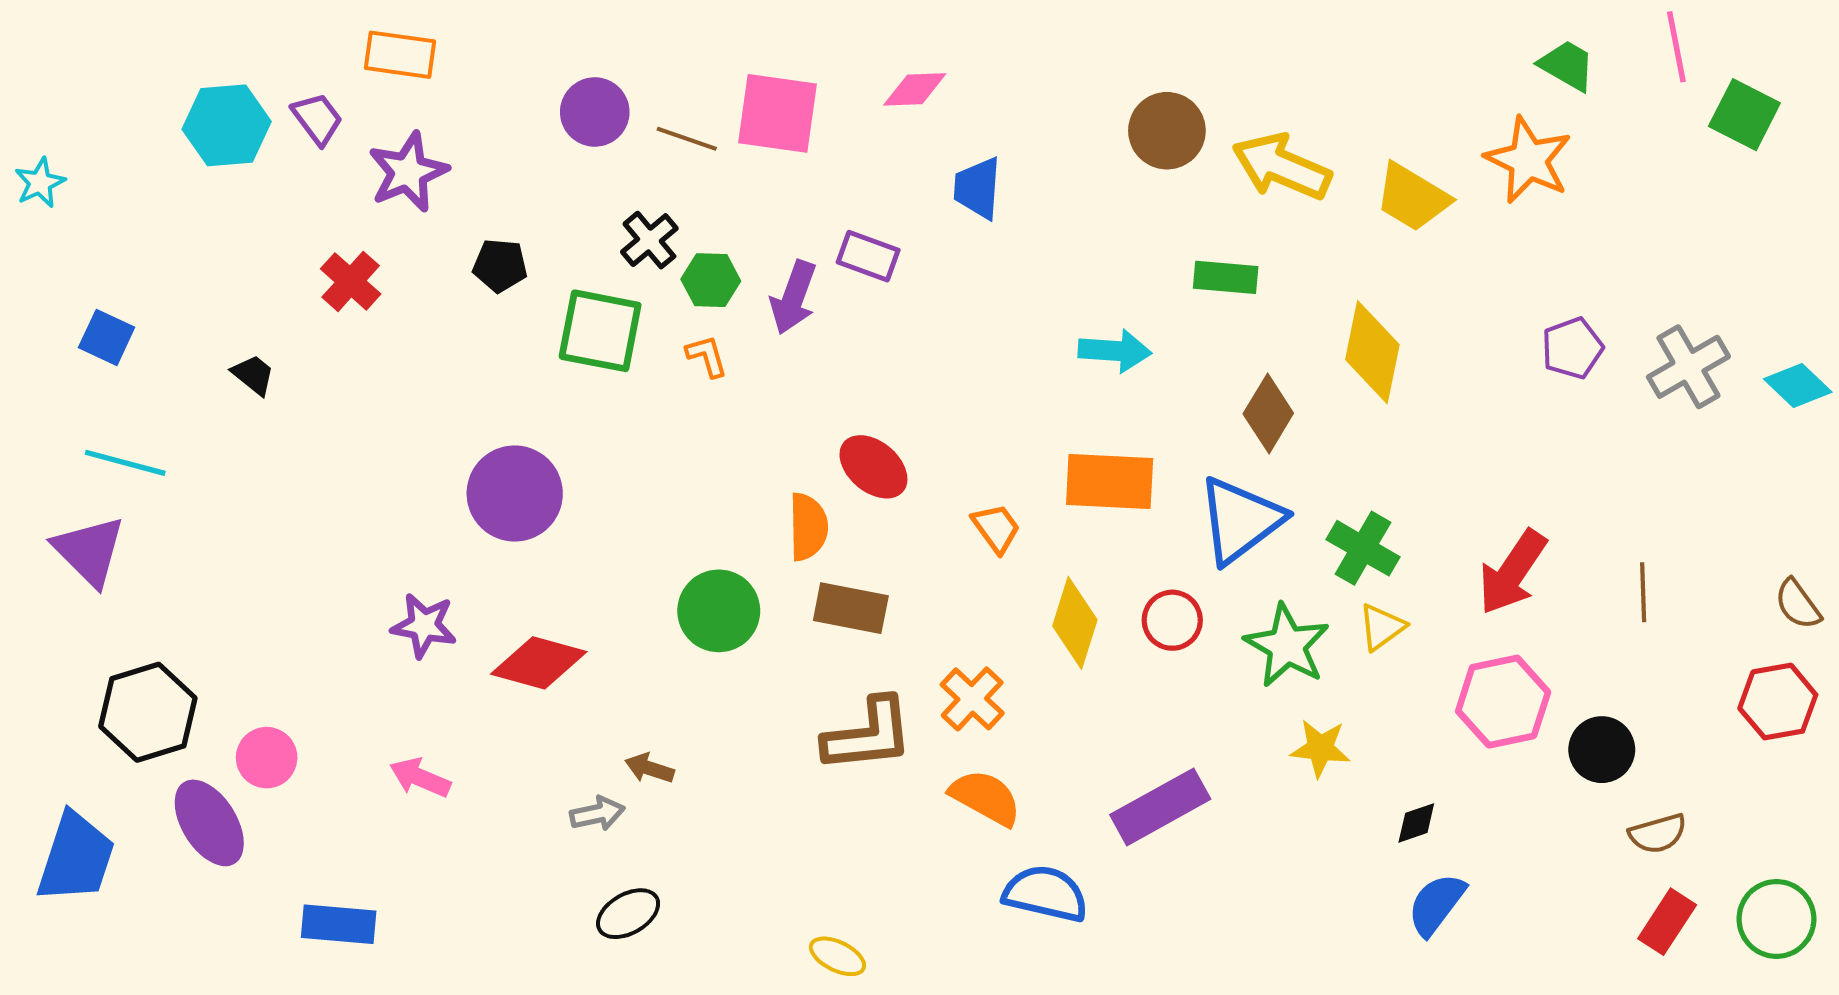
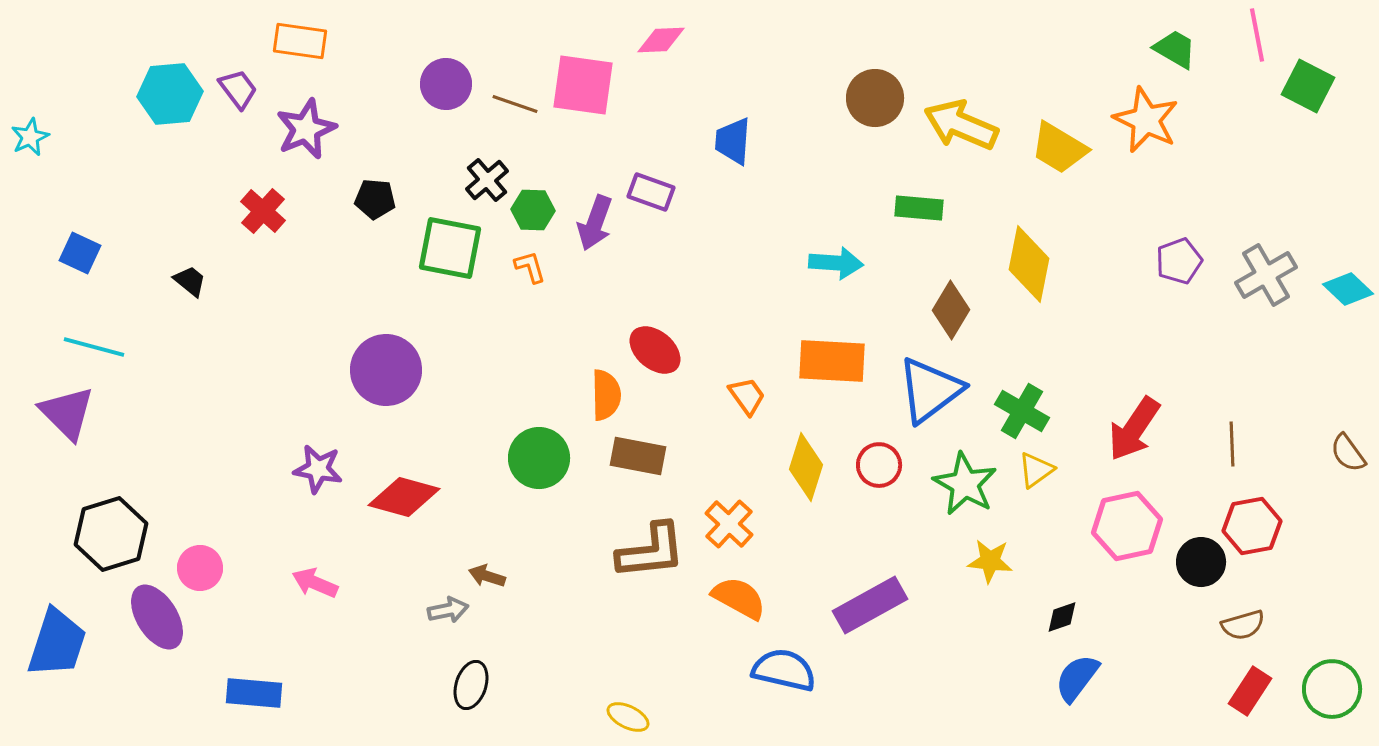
pink diamond: (915, 89) -> (661, 40), moved
red hexagon: (1778, 702) -> (1252, 526), moved
black ellipse: (628, 914) -> (471, 685), turned -42

